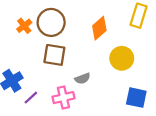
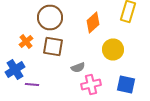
orange cross: (24, 26) -> (26, 42), moved
purple line: (31, 98) -> (32, 84), turned 48
pink cross: (63, 98) -> (91, 84), moved

